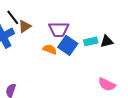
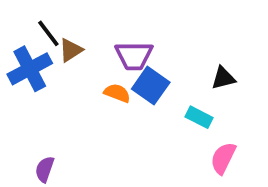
cyan rectangle: (91, 41) -> (199, 117), moved, turned 40
pink semicircle: (107, 84) -> (223, 158), turned 90

